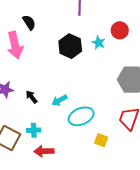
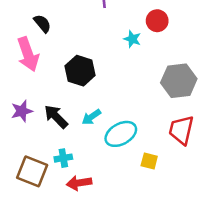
black hexagon: (70, 46) -> (80, 71), moved
black arrow: (32, 97) -> (56, 117), size x1.5

